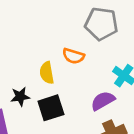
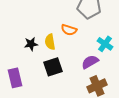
black star: (20, 97) -> (31, 44), moved

